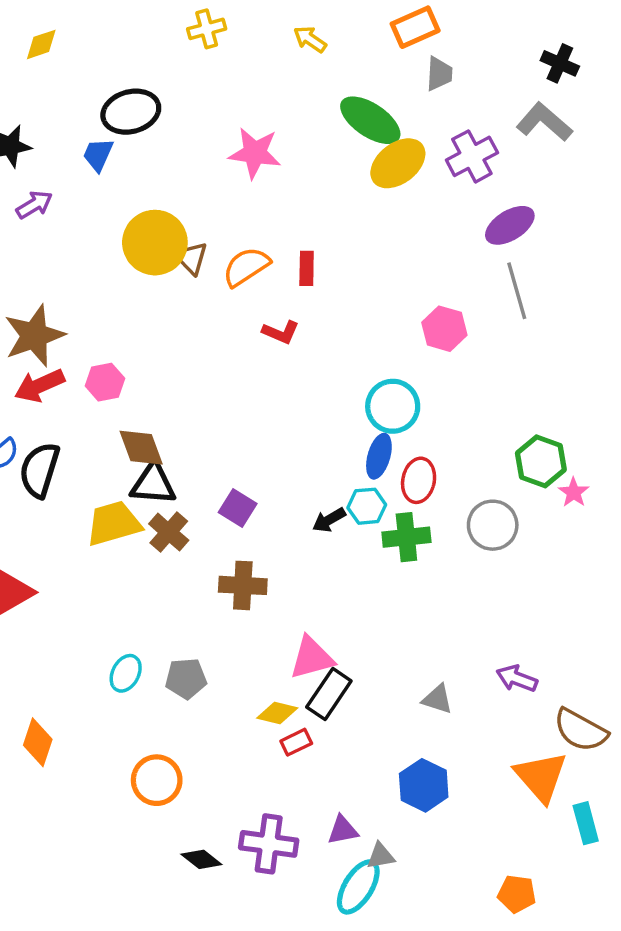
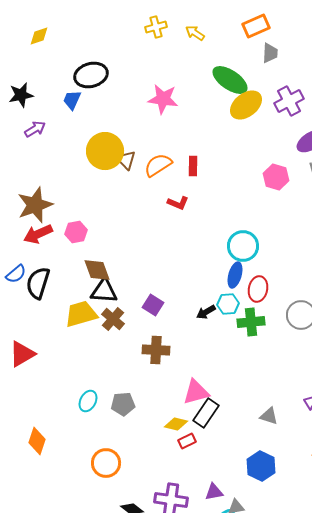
yellow cross: (207, 29) -> (156, 27), moved
pink hexagon: (444, 329) -> (276, 177), moved

